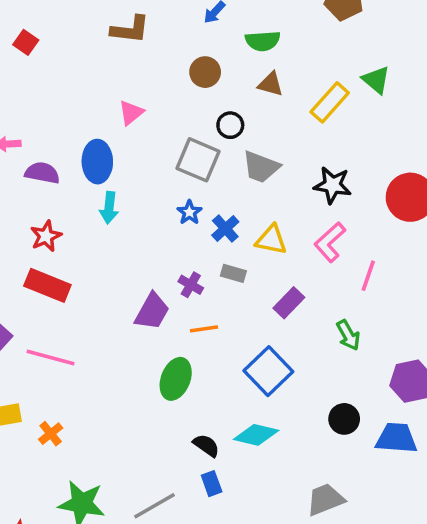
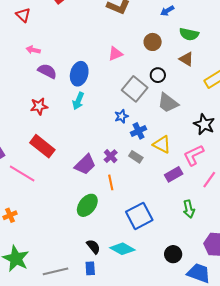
pink triangle: (131, 113) -> (115, 54), moved
red rectangle: (47, 285) -> (42, 146), moved
purple rectangle: (289, 303) -> (174, 174), moved
orange line: (204, 329) -> (111, 182), turned 70

